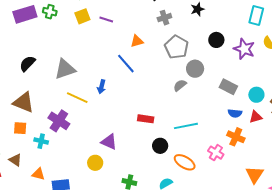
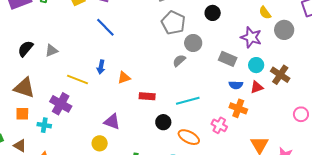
orange triangle: (137, 41) -> (124, 78), moved
purple star: (244, 49) -> (251, 37), moved
blue line: (126, 64) -> (105, 27), moved
gray triangle: (65, 69) -> (51, 50), moved, size x0.6

